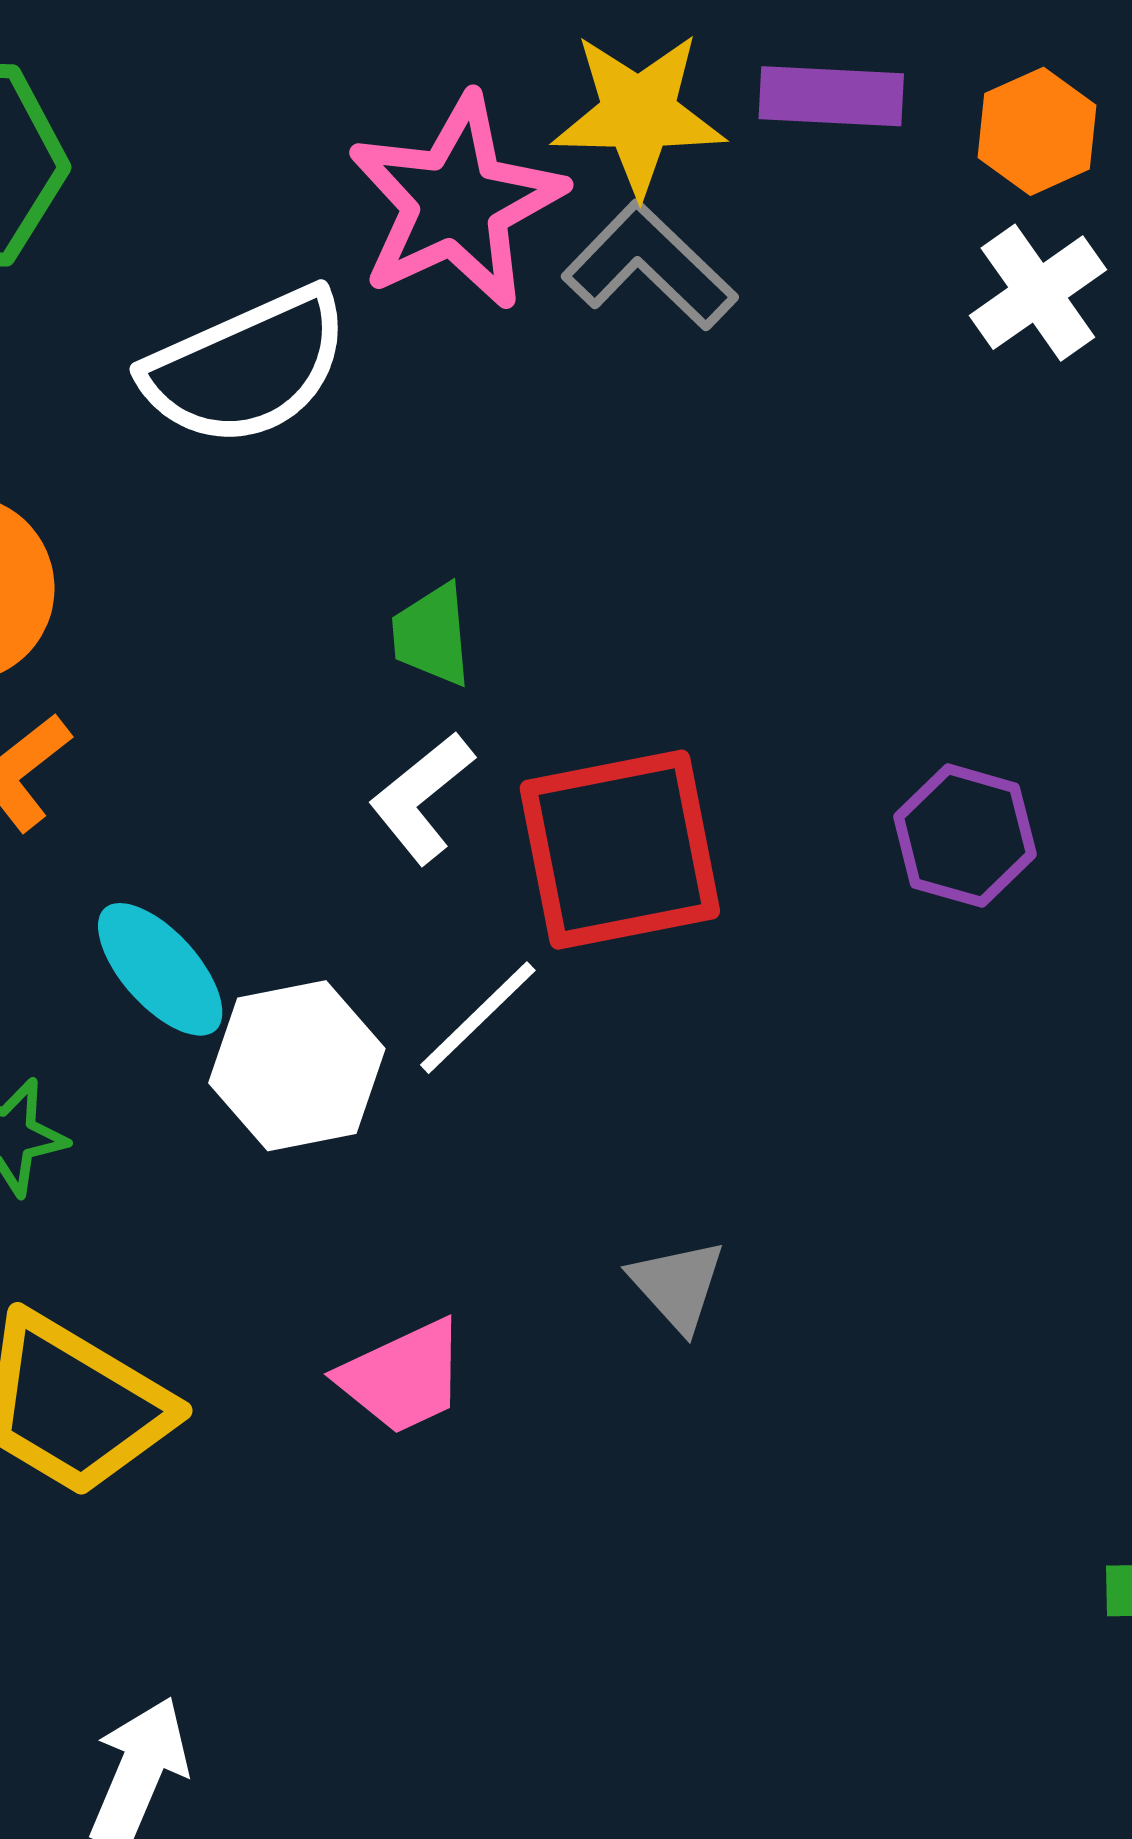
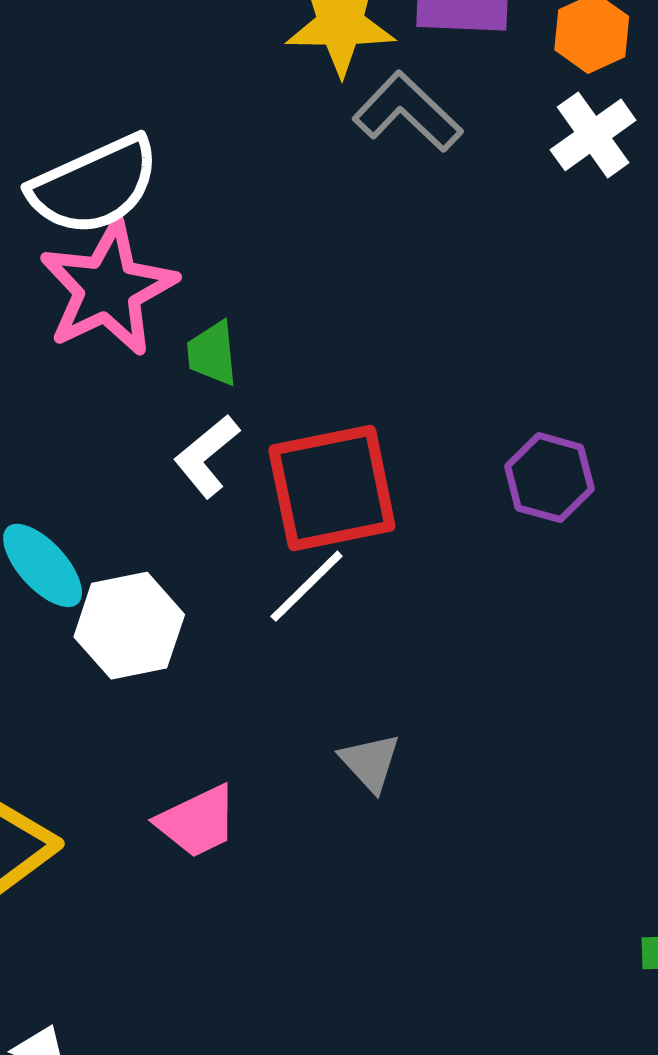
pink star: (456, 202) -> (108, 289), moved
gray L-shape: (649, 266) -> (407, 112), moved
white line: (478, 1018) -> (307, 586), moved

